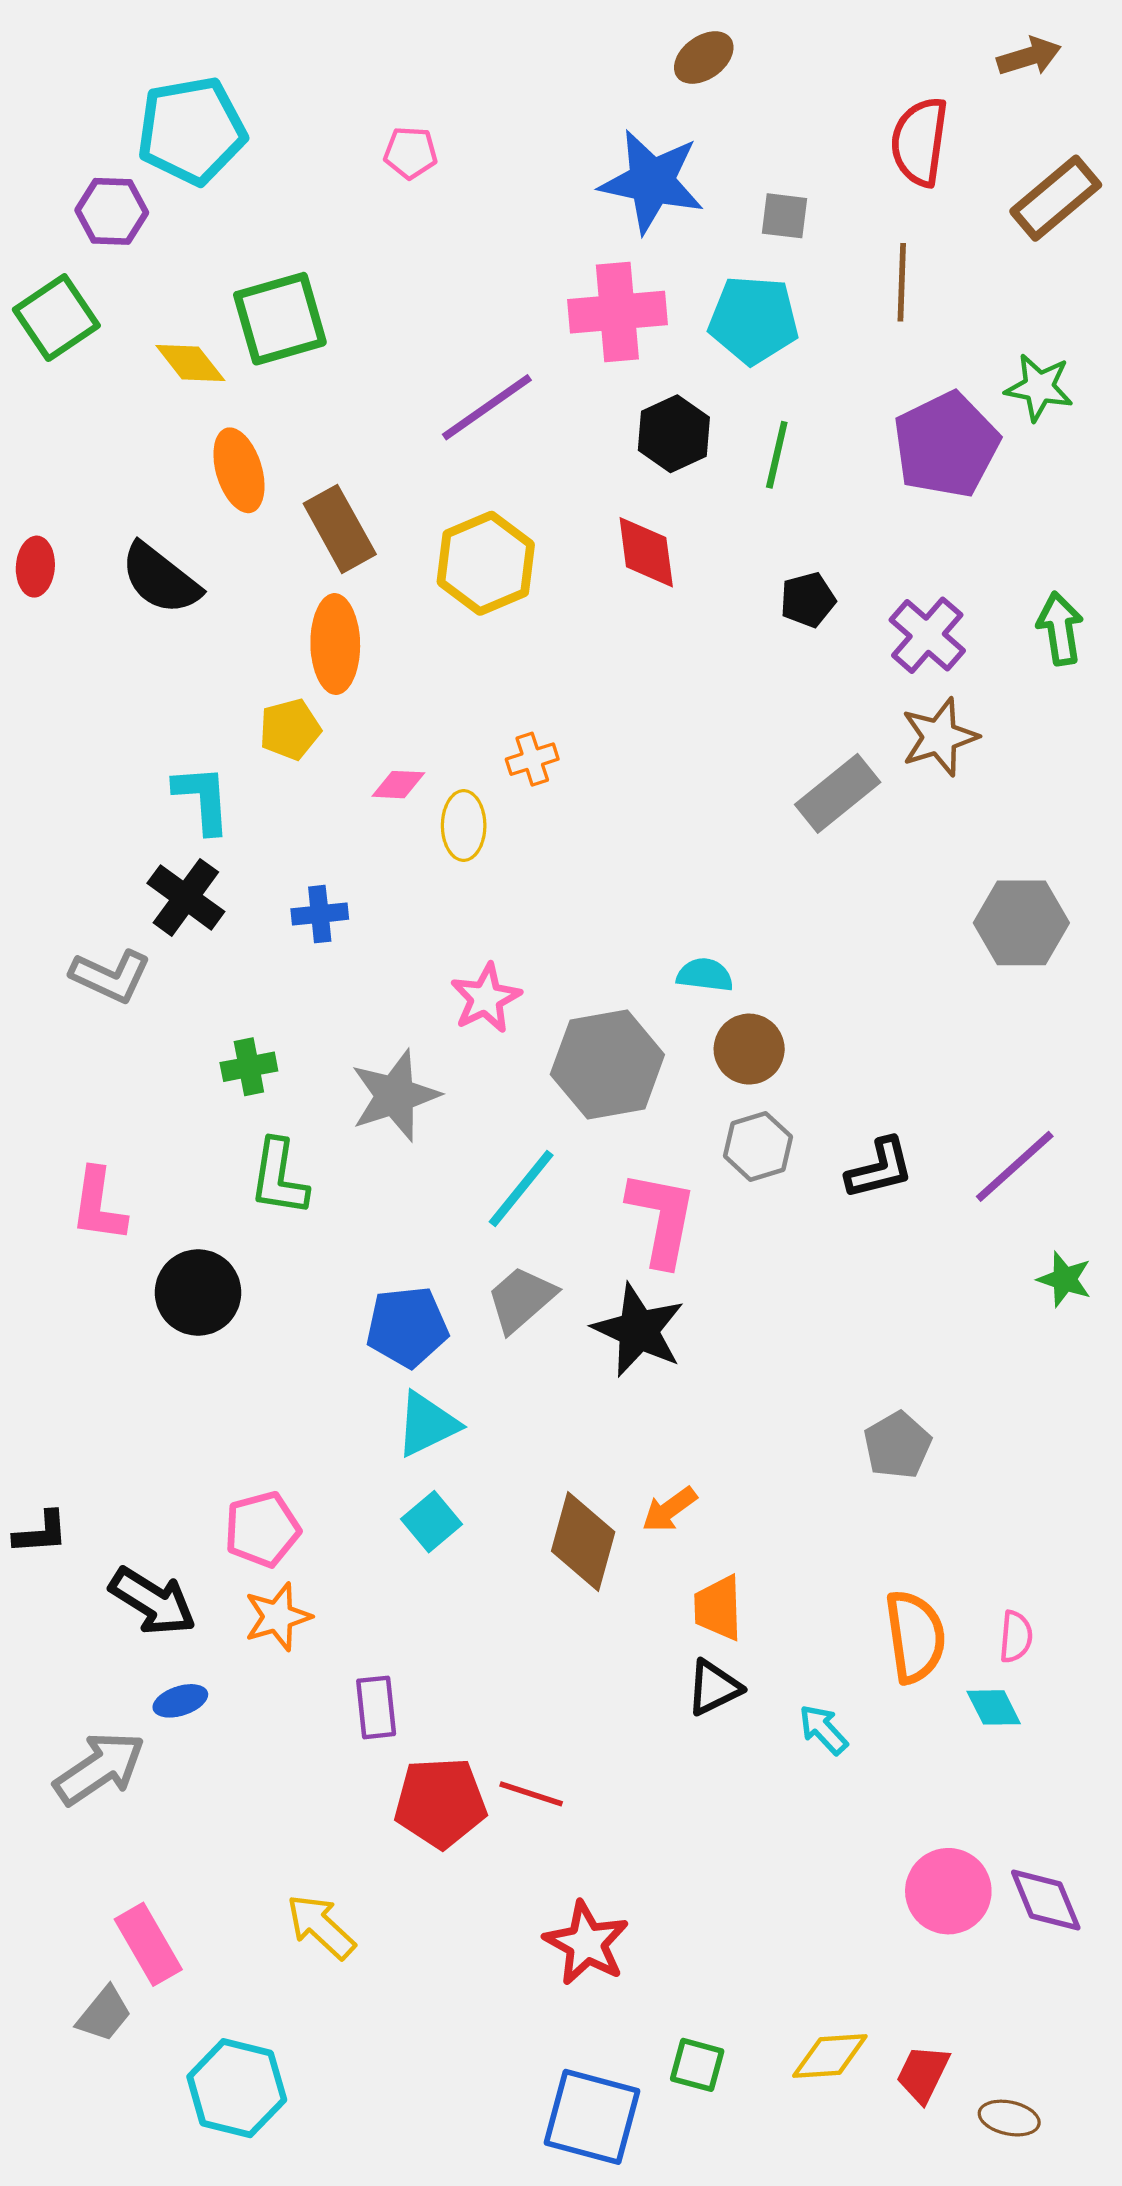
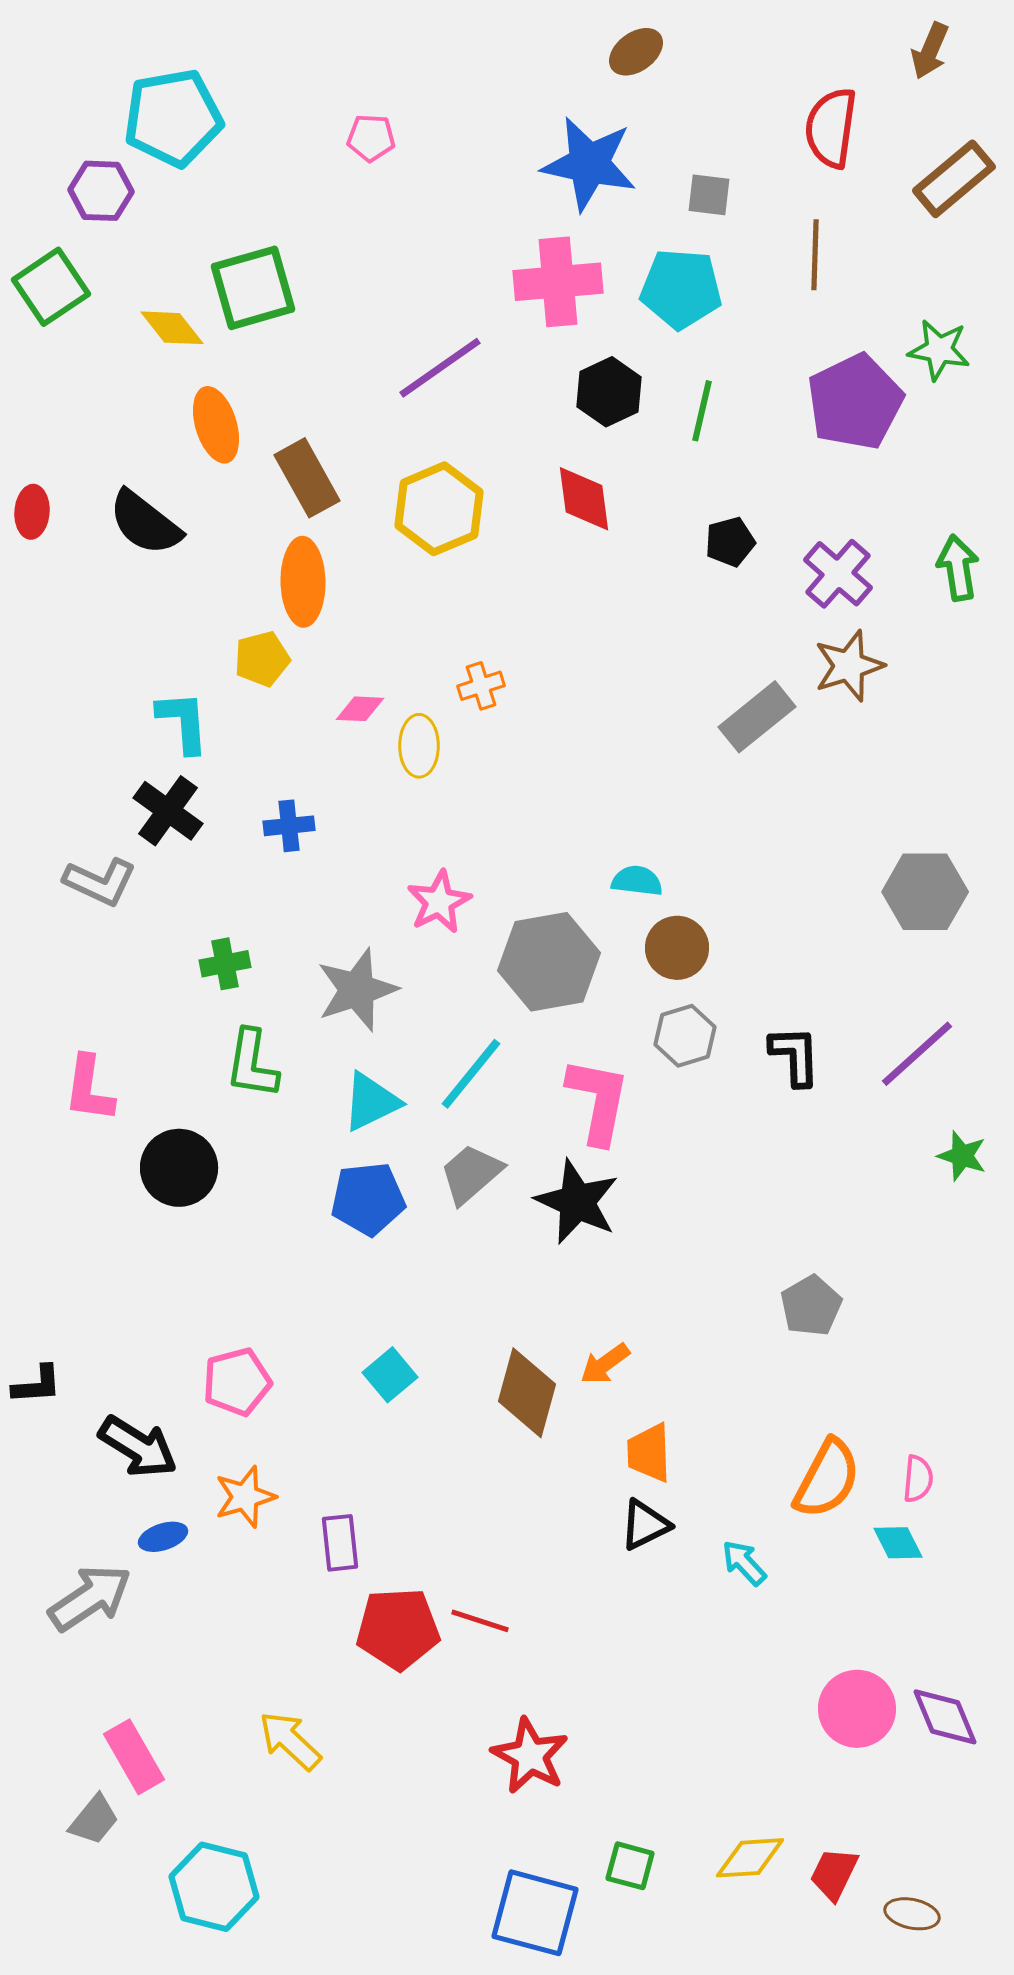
brown arrow: (1029, 56) -> (930, 51), turned 130
gray hexagon: (1021, 923) -> (925, 892), moved
black L-shape: (880, 1169) -> (795, 1056), turned -78
cyan triangle: (427, 1424) -> (371, 1102), moved
orange star: (278, 1617) -> (245, 1497), moved
orange semicircle: (915, 1637) -> (827, 1479), turned 36

